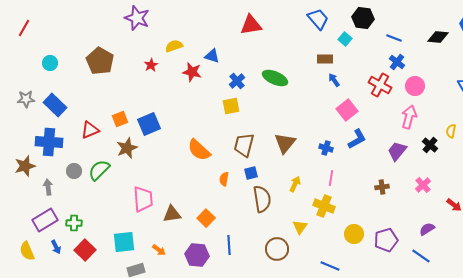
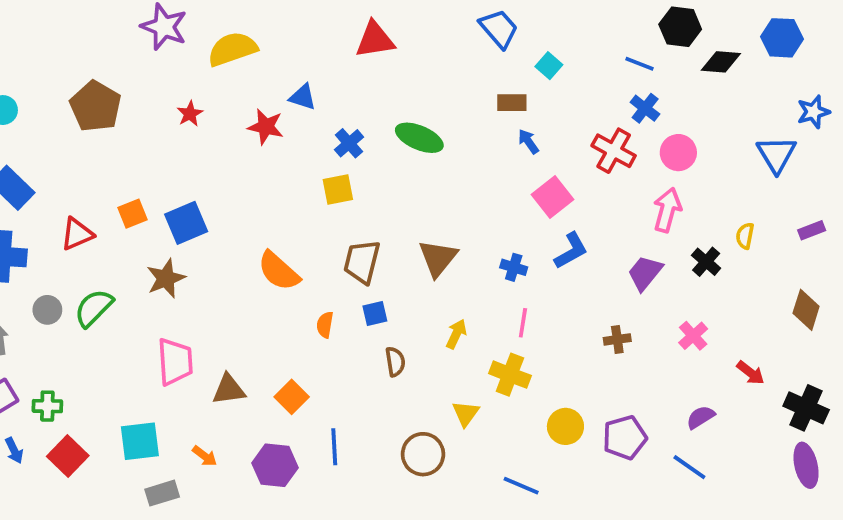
black hexagon: (363, 18) -> (680, 27), moved
yellow semicircle: (174, 46) -> (232, 49), moved, size x1.5
brown star: (127, 148) -> (166, 278), moved
brown semicircle: (262, 199) -> (395, 362), size x0.6

